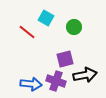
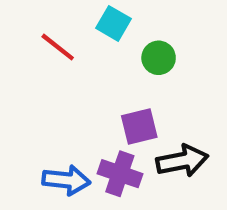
cyan square: (46, 18) -> (114, 23), moved
red line: (27, 32) -> (58, 47), moved

